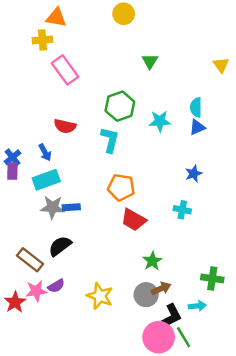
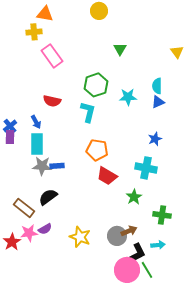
cyan rectangle: (46, 180) -> (37, 144), turned -70
cyan cross: (182, 210) -> (146, 168), size x1.5
green star: (152, 261) -> (134, 197), moved
green cross: (212, 278) -> (162, 215), moved

